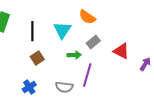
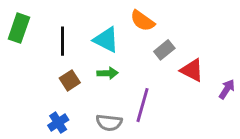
cyan triangle: (62, 30) -> (106, 40), turned -36
gray rectangle: (93, 42) -> (164, 50), moved
green arrow: (74, 55) -> (108, 73), moved

